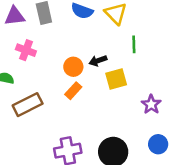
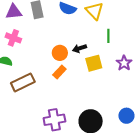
pink cross: (26, 50) -> (13, 38), moved
purple star: (151, 104) -> (124, 63), moved

